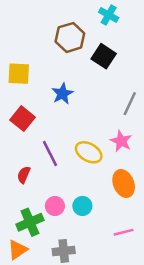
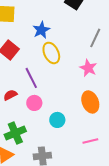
yellow ellipse: (89, 152) -> (51, 53), moved, turned 35
red semicircle: (24, 175) -> (10, 95), turned 40
pink circle: (55, 206) -> (34, 103), moved

